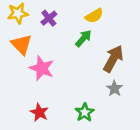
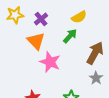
orange triangle: (21, 44) -> (36, 41), moved
pink star: (42, 68) -> (50, 62), moved

